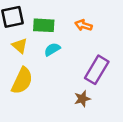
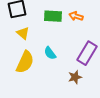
green rectangle: (44, 25) -> (53, 16), moved
cyan semicircle: (52, 49) -> (50, 53), moved, turned -96

